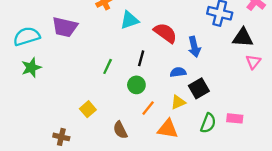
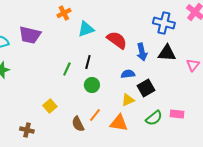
black triangle: (243, 38) -> (167, 53), moved
black line: (141, 58) -> (88, 62), moved
orange line: (148, 108) -> (95, 115), moved
green semicircle: (208, 123) -> (154, 118), turned 30

